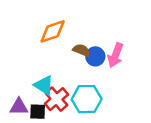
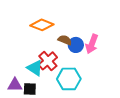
orange diamond: (53, 31) -> (42, 25), turned 40
red cross: (56, 99) -> (48, 61), moved

